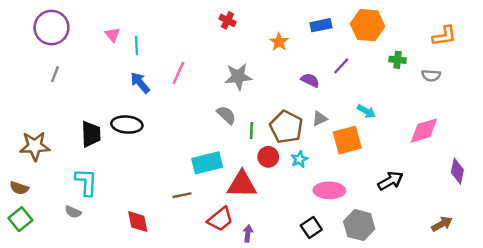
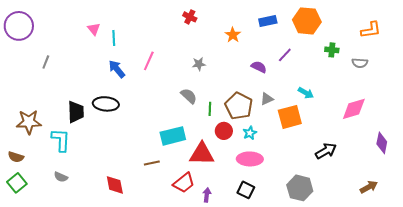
purple circle: (51, 28) -> (19, 26), moved
gray star: (238, 77) -> (199, 64), size x0.6
cyan L-shape: (86, 182) -> (61, 140), moved
pink ellipse: (329, 190) -> (250, 159), moved
black square: (311, 228) -> (246, 190), moved, turned -30

